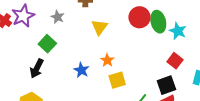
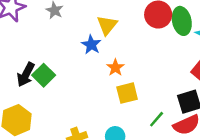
green square: (47, 44) -> (44, 75), moved
blue star: (81, 70) -> (91, 45), moved

